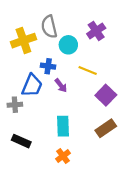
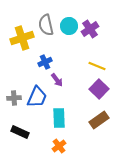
cyan circle: (68, 45) -> (69, 26), moved
blue cross: (48, 66) -> (45, 62), turned -32
yellow line: (88, 70) -> (97, 66), moved
blue trapezoid: (32, 85) -> (37, 97), moved

